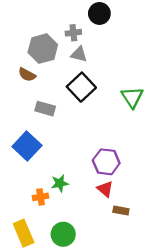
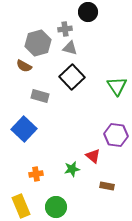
purple hexagon: (106, 162) -> (116, 135), moved
green star: (60, 183) -> (72, 169), moved
red triangle: (105, 189) -> (93, 156), moved

